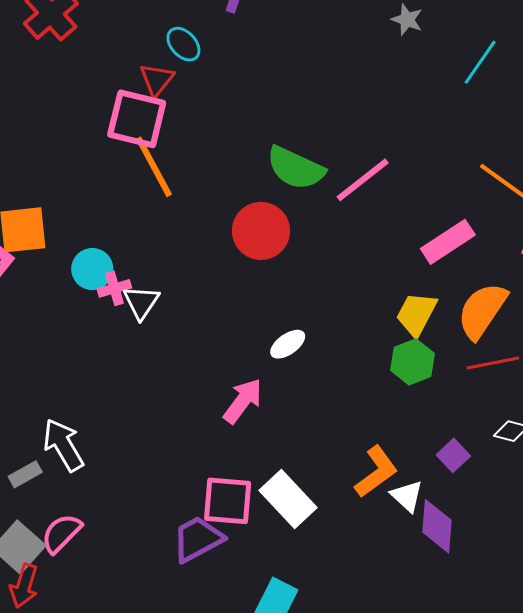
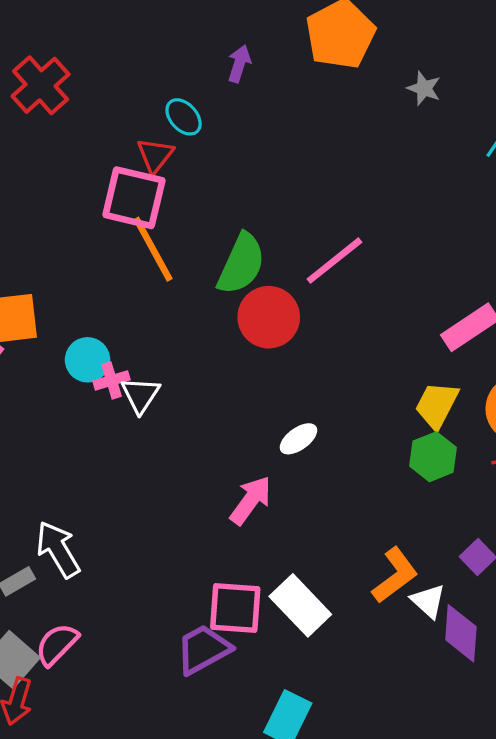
green semicircle: (296, 168) -> (241, 264), moved, turned -90
pink line: (363, 180) -> (334, 261), moved

